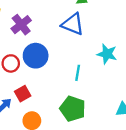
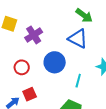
blue circle: (36, 56) -> (55, 62), moved

